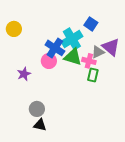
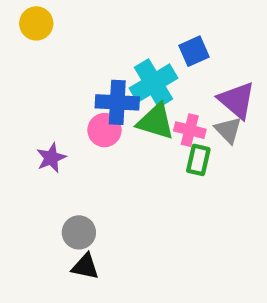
blue square: (91, 24) -> (194, 51), turned 32
yellow circle: (14, 29) -> (36, 23), moved
blue cross: (55, 48) -> (117, 102), turned -30
gray triangle: (98, 52) -> (228, 130), moved, turned -48

